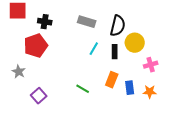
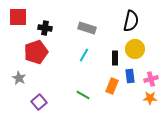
black semicircle: (118, 26) -> (131, 21), moved
cyan line: (94, 49) -> (84, 55), moved
pink cross: (151, 65) -> (151, 79), moved
blue rectangle: (130, 88) -> (130, 76), moved

